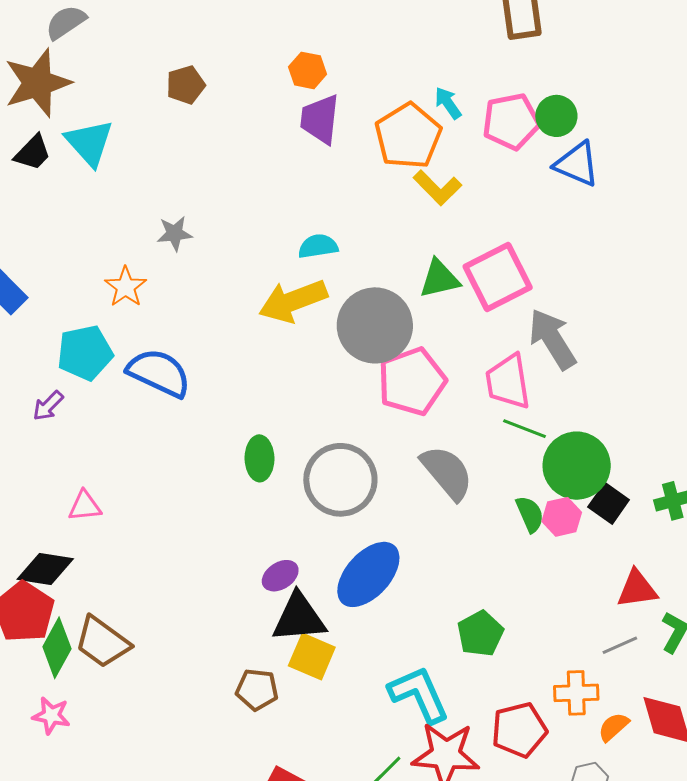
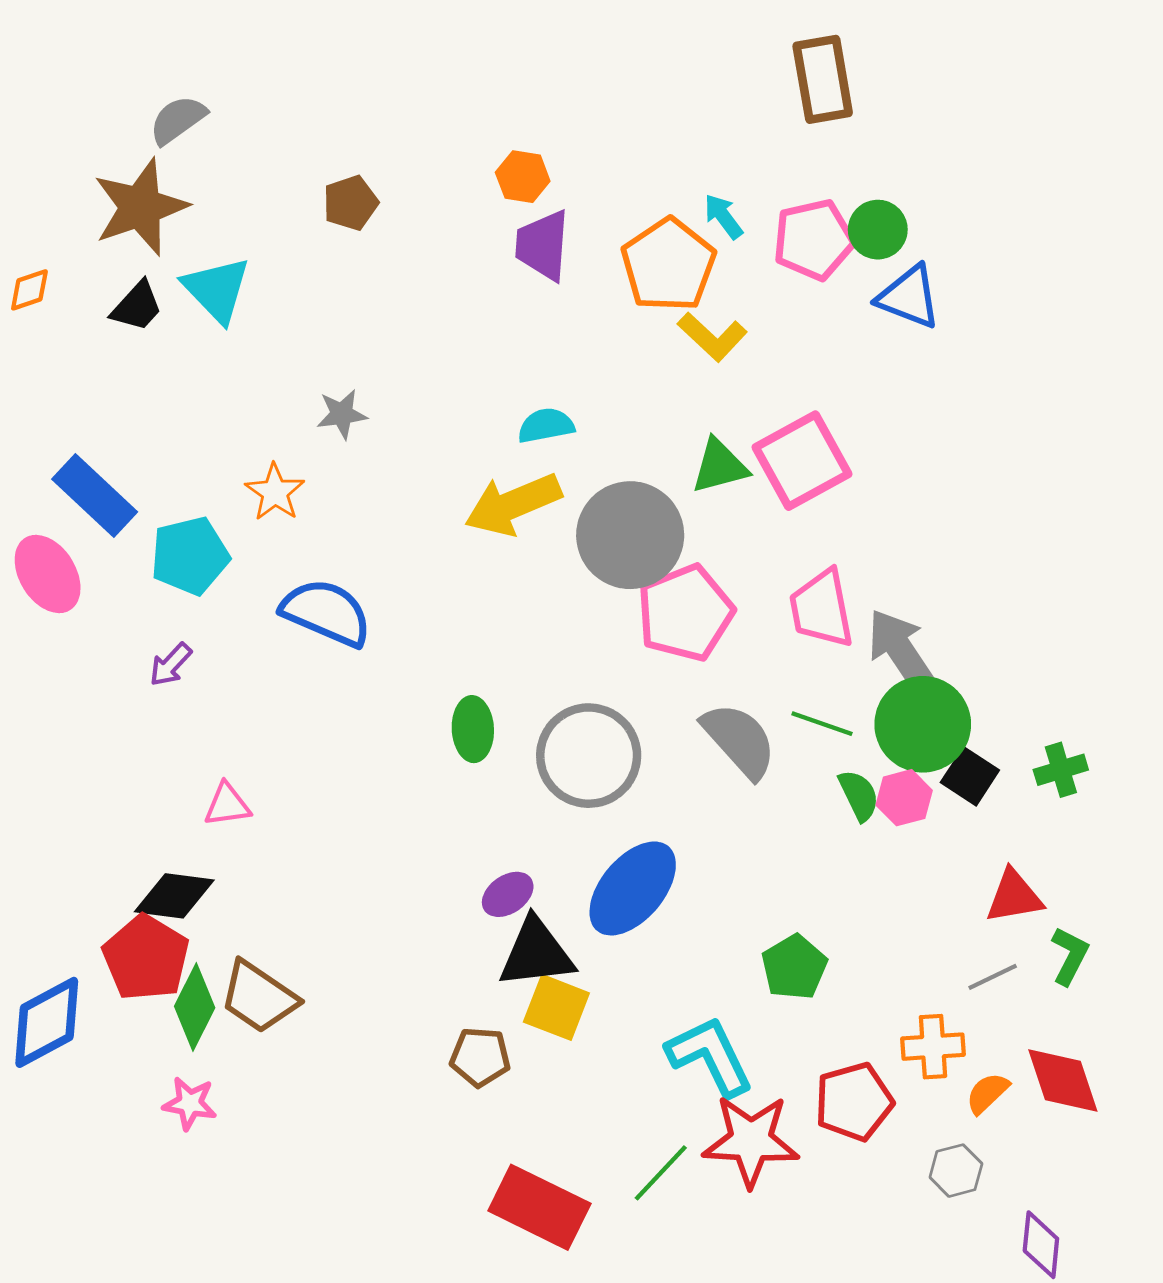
gray arrow: (552, 339) -> (902, 651), moved
cyan pentagon: (85, 353) -> (190, 556), moved
green line: (524, 429) -> (822, 724), moved

